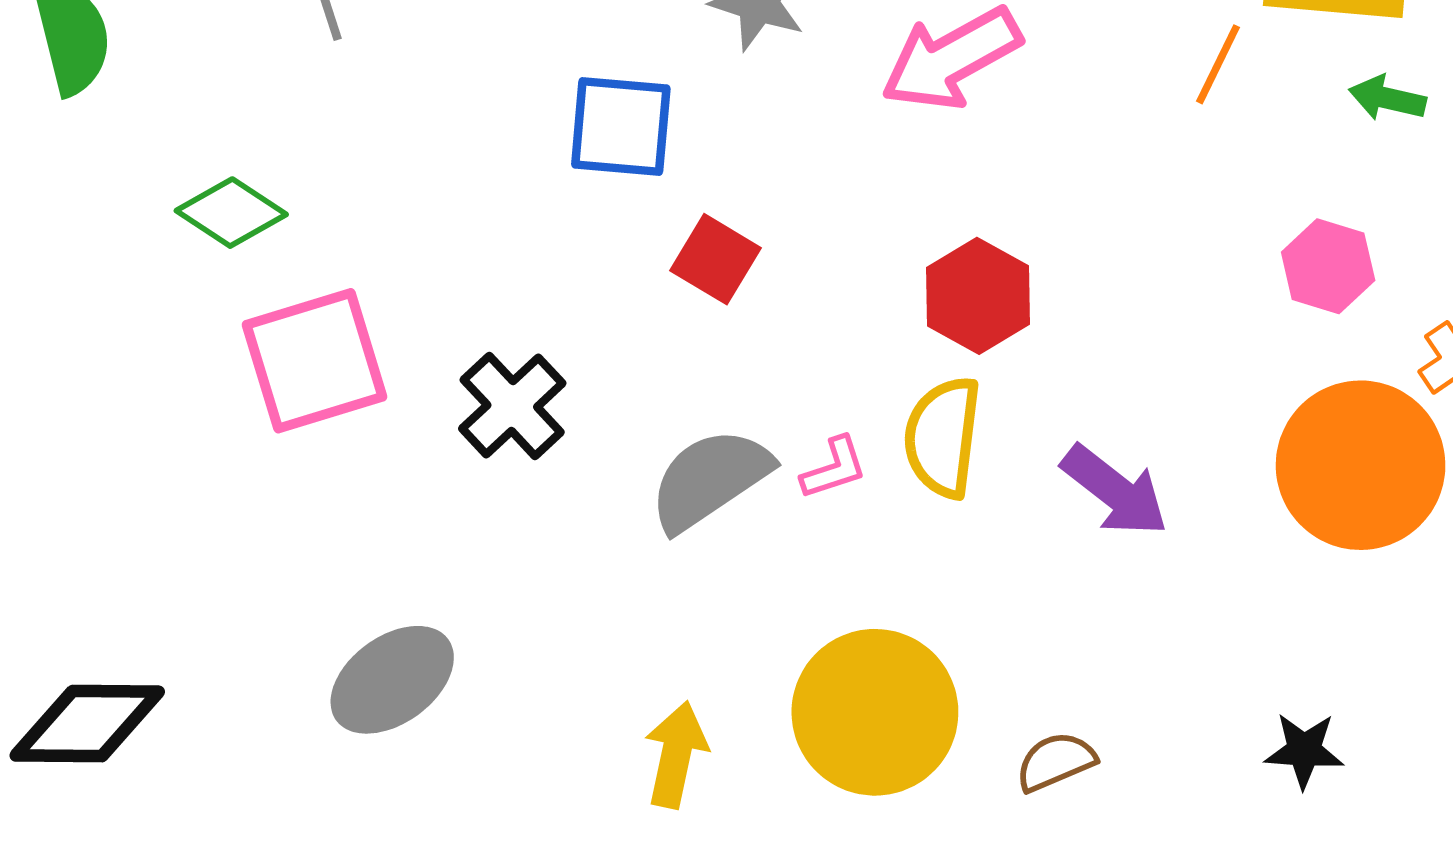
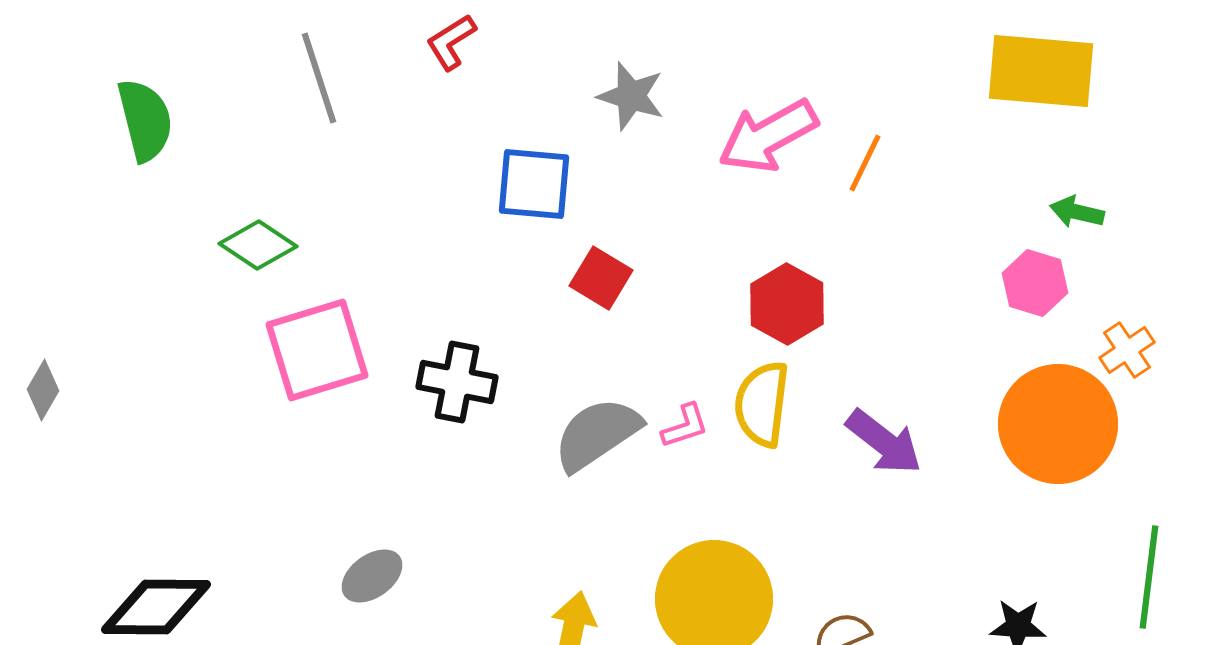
orange line: (1218, 64) -> (865, 163), moved
green arrow: (1387, 98) -> (1077, 212), moved
black cross: (512, 406) -> (457, 382), turned -36
gray ellipse: (392, 680) -> (372, 576), size x0.7

